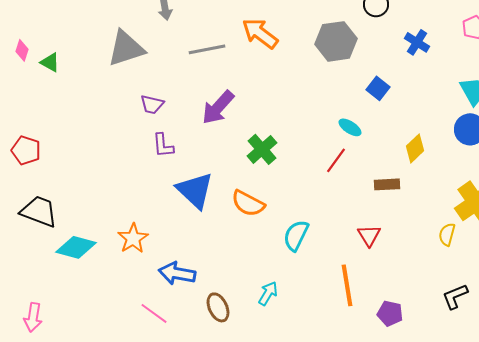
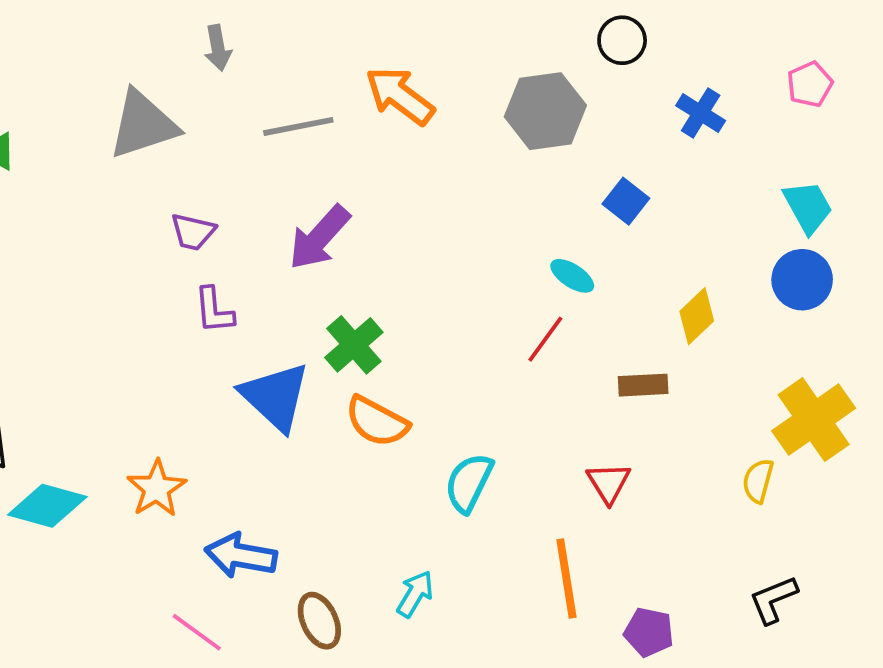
green cross: (262, 149) -> (354, 345), moved

